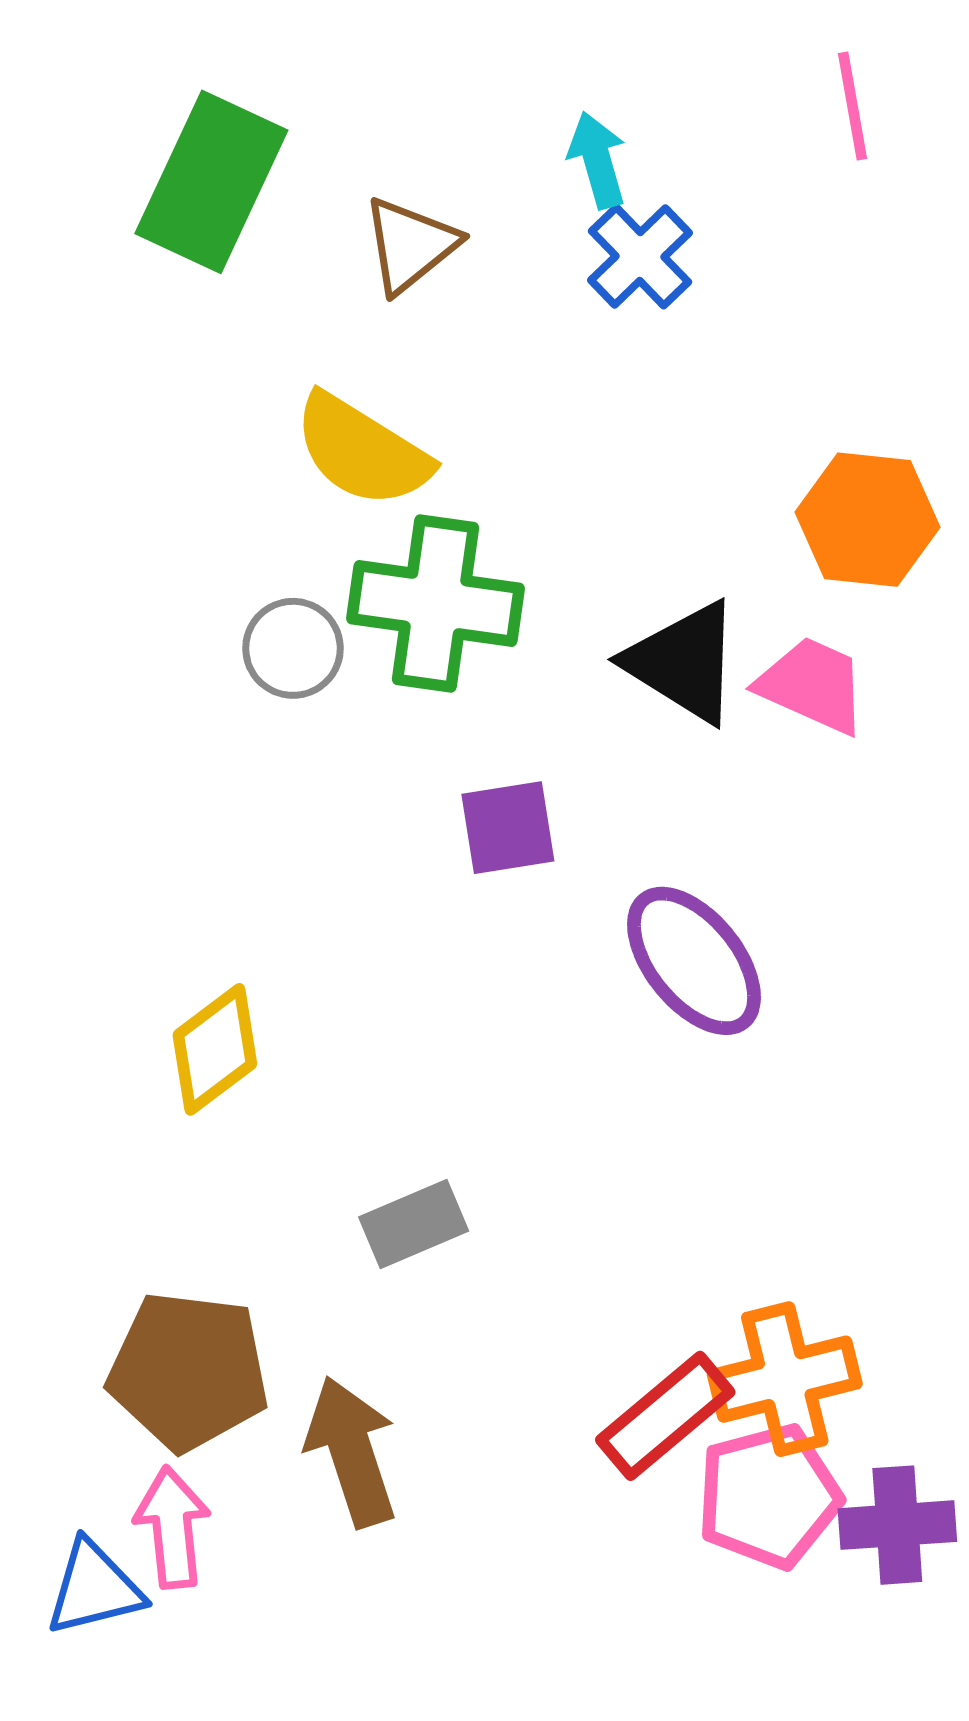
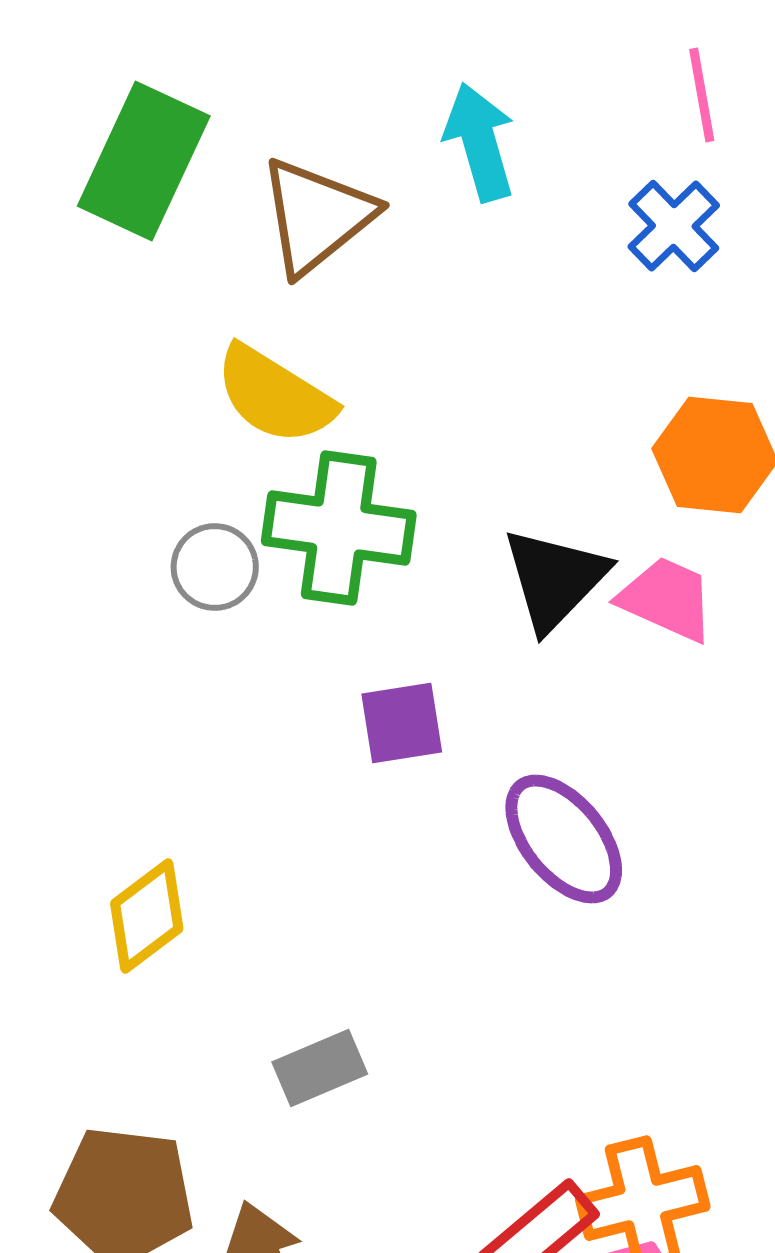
cyan arrow: (597, 160) -> (480, 142), size x1.4
brown triangle: (410, 245) -> (317, 216), size x1.4
blue cross: (640, 257) -> (674, 226), moved
black triangle: (684, 662) -> (555, 579), turned 42

